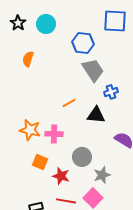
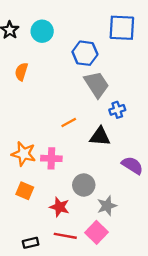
orange square: (40, 162) -> (25, 191), moved

